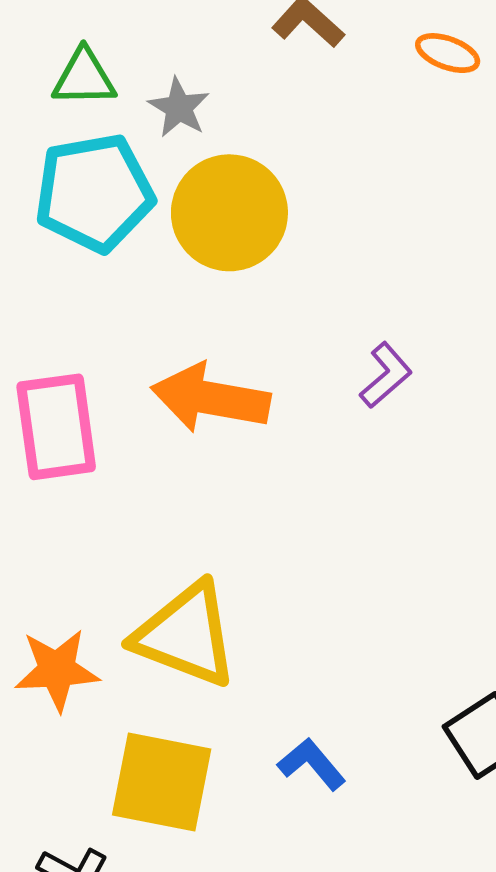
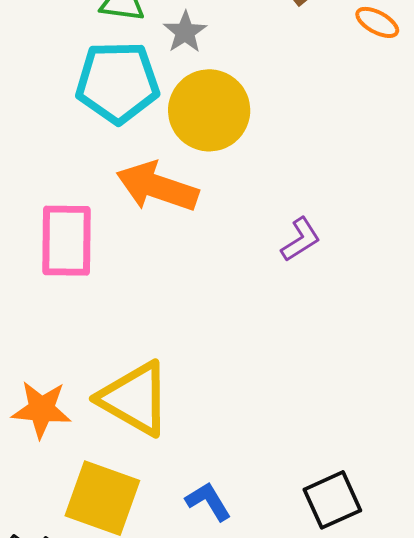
orange arrow: (211, 398) -> (157, 187), moved

